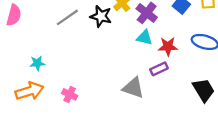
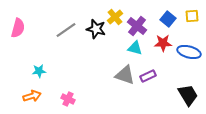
red star: (168, 46) -> (163, 43), moved
gray triangle: (133, 88) -> (125, 75), moved
orange arrow: (29, 91) -> (32, 96), size x0.7

